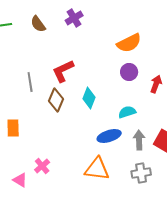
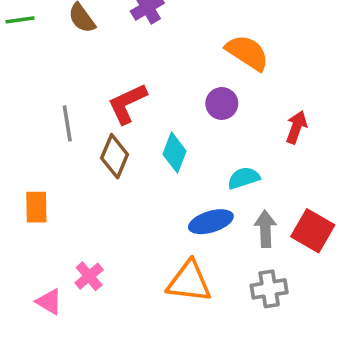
orange semicircle: (129, 43) -> (247, 53), turned -120
purple circle: (129, 72) -> (222, 103), moved

